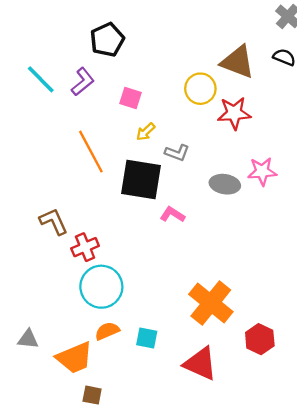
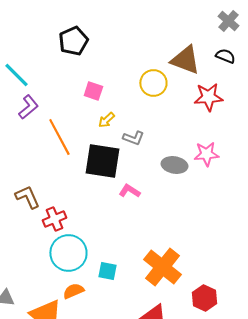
purple L-shape: (83, 82) -> (28, 107), moved
red star: (234, 113) -> (208, 97), moved
cyan square: (147, 338) -> (107, 271), moved

